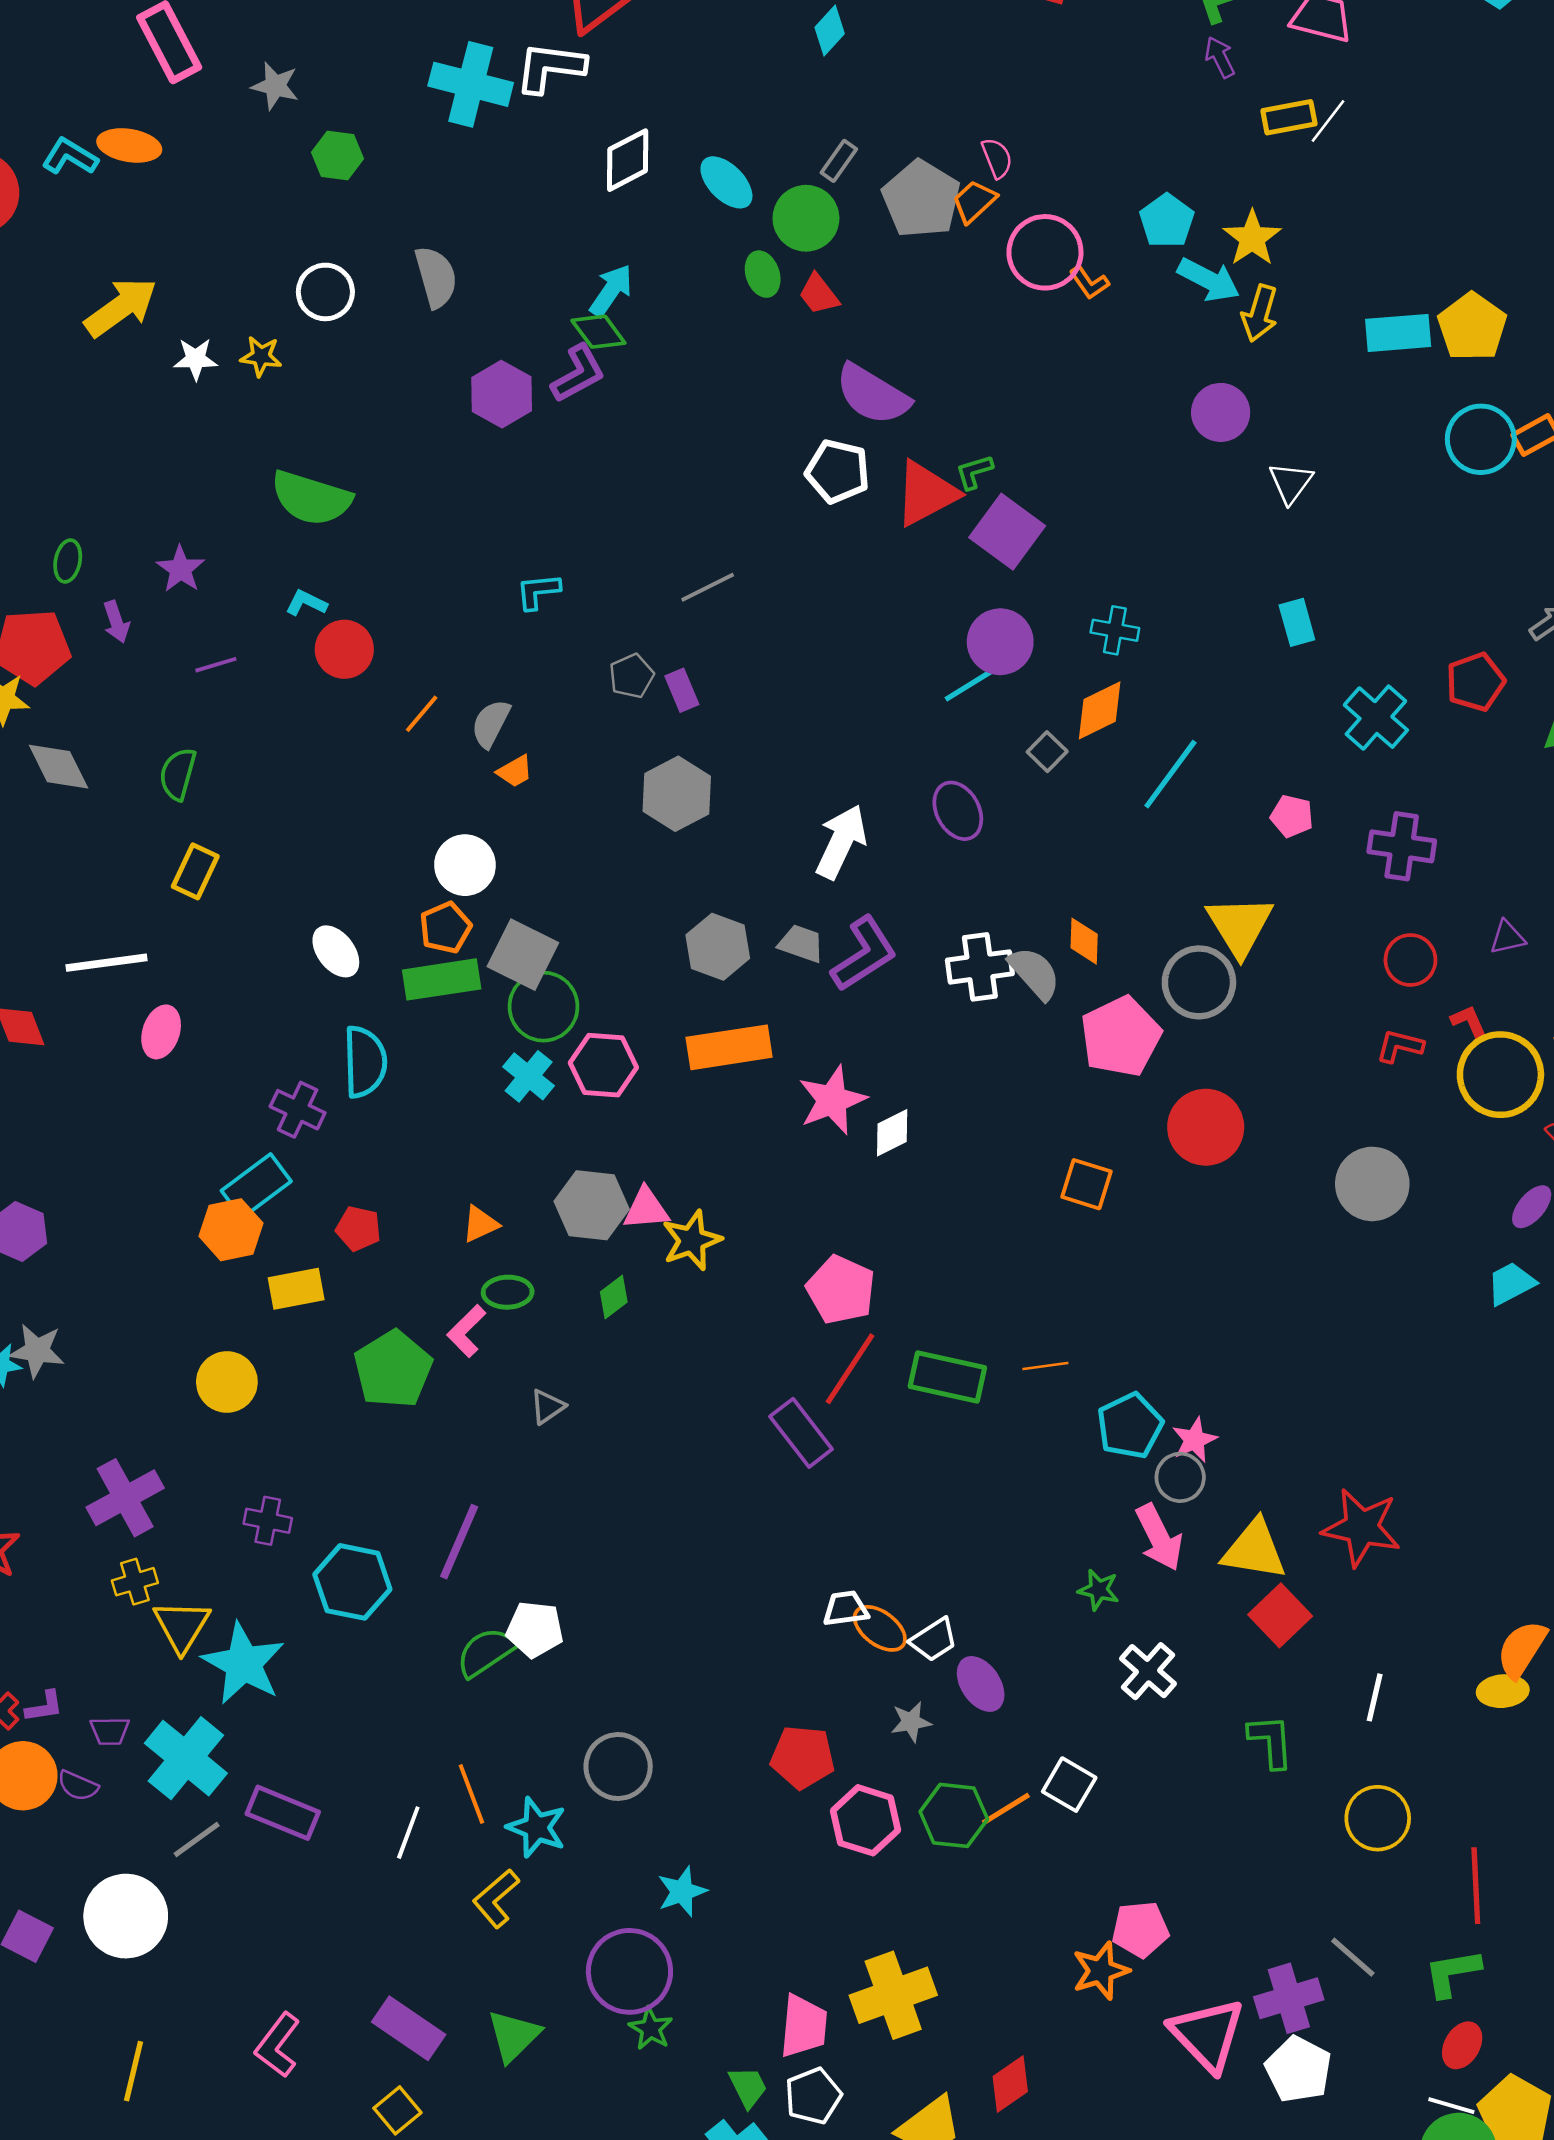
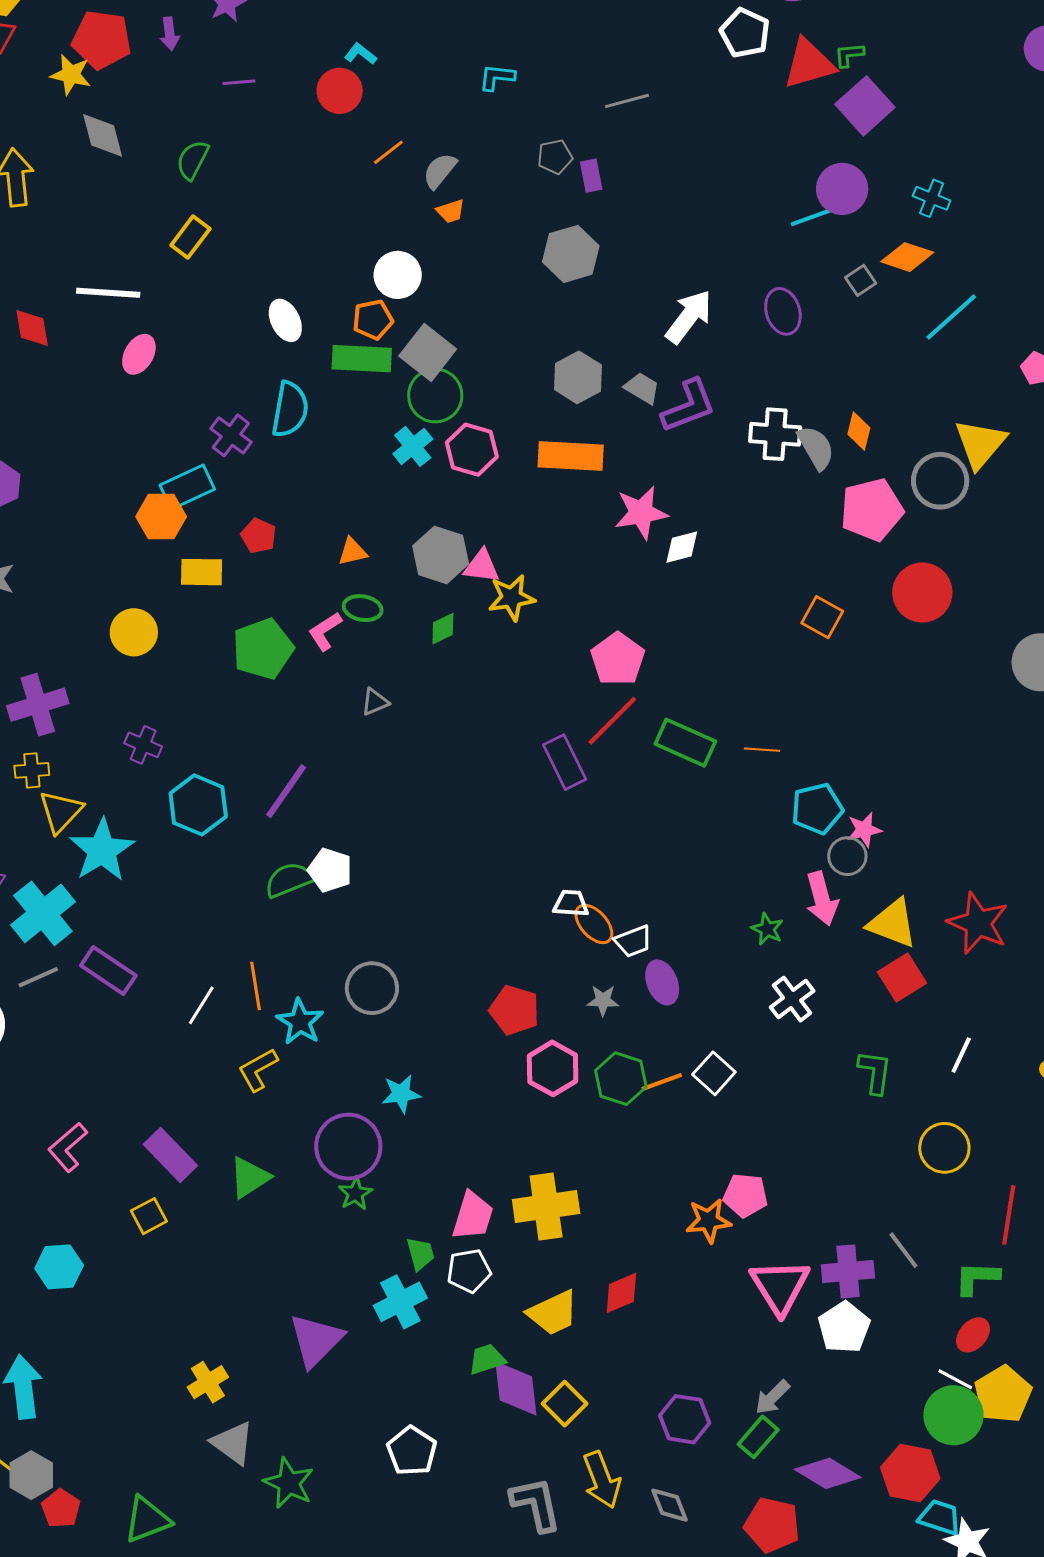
cyan L-shape: (306, 603) -> (361, 54), moved
orange diamond: (1100, 710) -> (907, 257), turned 33

